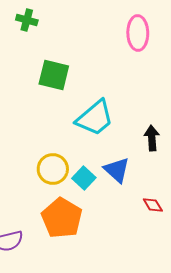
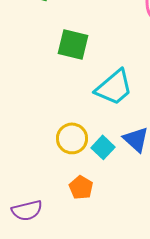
orange pentagon: (62, 218) -> (81, 187), size x0.6

